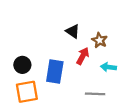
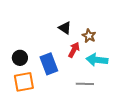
cyan arrow: (108, 67) -> (97, 60), size x1.5
blue rectangle: (55, 72) -> (49, 64), turned -30

